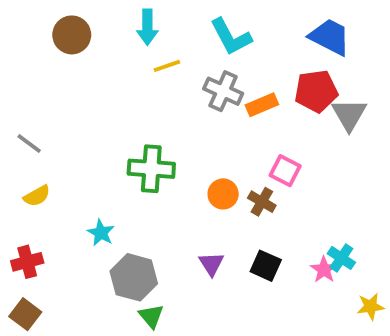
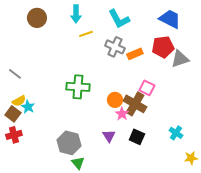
gray triangle: (349, 114) -> (180, 59), turned 42
brown cross: (262, 202) -> (135, 104), size x1.6
cyan star: (101, 233) -> (28, 107), moved
pink star: (324, 270) -> (122, 114), moved
brown square: (25, 314) -> (13, 114), moved

